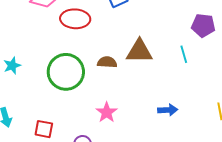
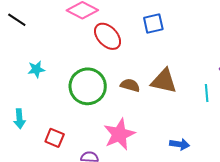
red ellipse: (75, 19) -> (108, 36), turned 32
pink star: (107, 112) -> (119, 134), size x1.5

